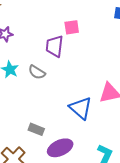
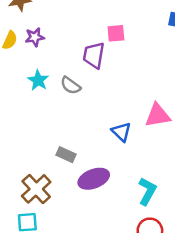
blue triangle: (81, 108) -> (121, 132), size x0.7

